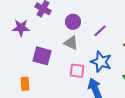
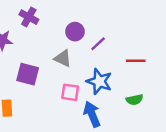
purple circle: (73, 22) -> (75, 32), moved

